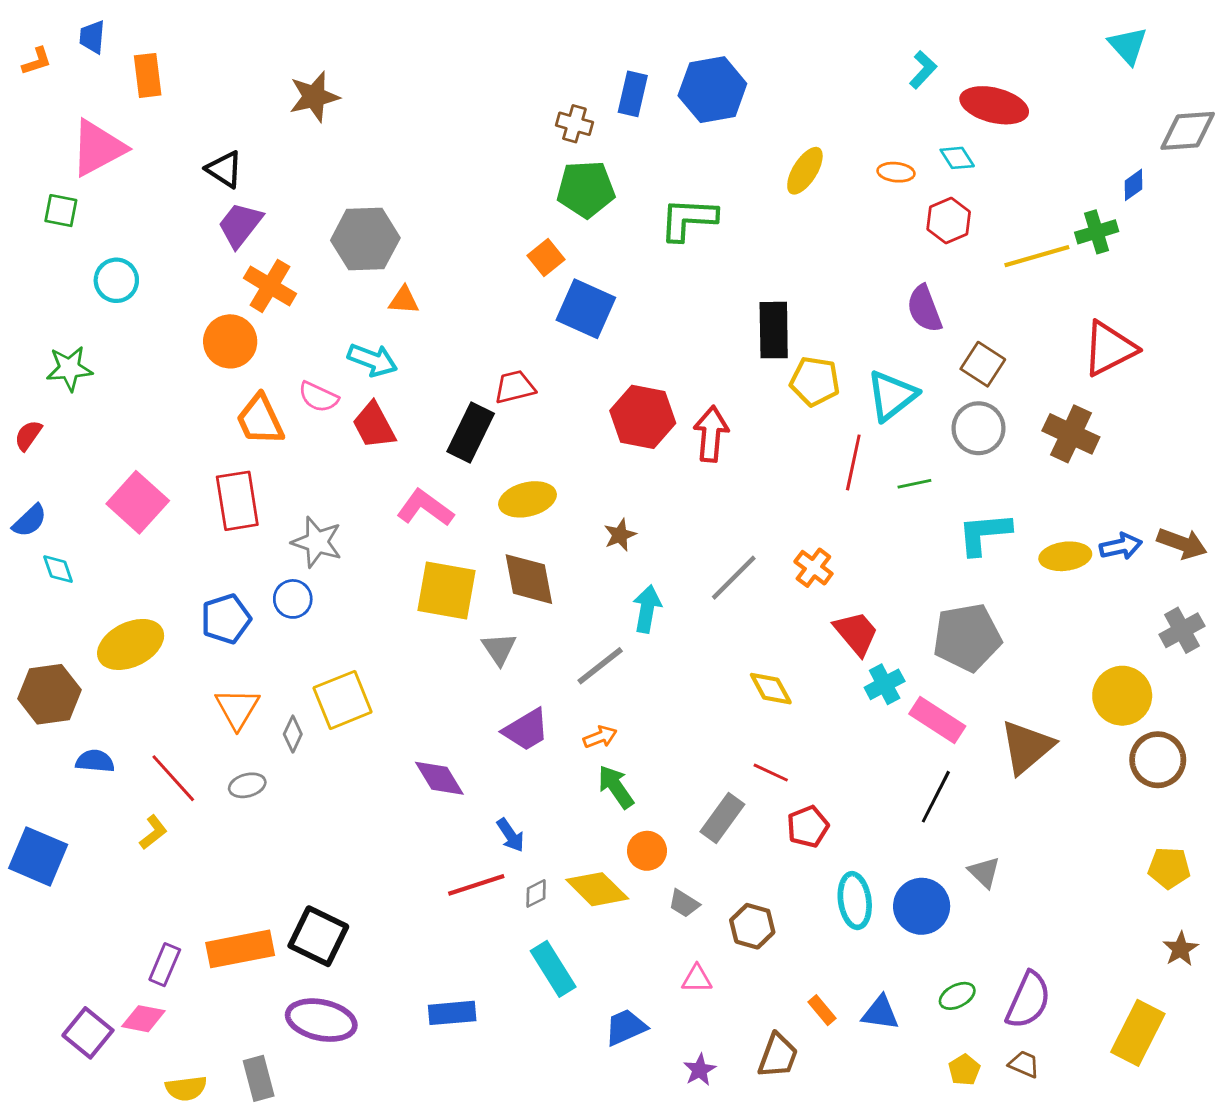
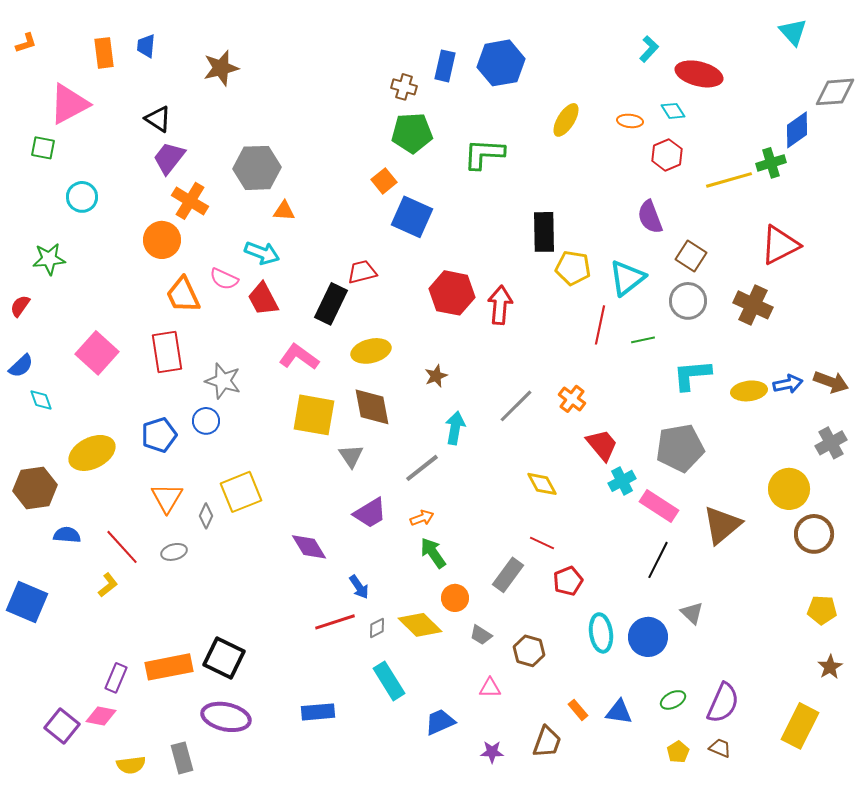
blue trapezoid: (92, 37) -> (146, 46), moved
blue diamond: (1134, 185) -> (797, 130), size x1.6
purple star: (700, 1070) -> (492, 752), turned 30

